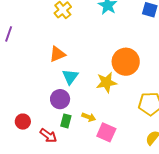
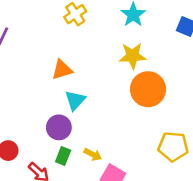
yellow star: (106, 82) -> (133, 56), moved

